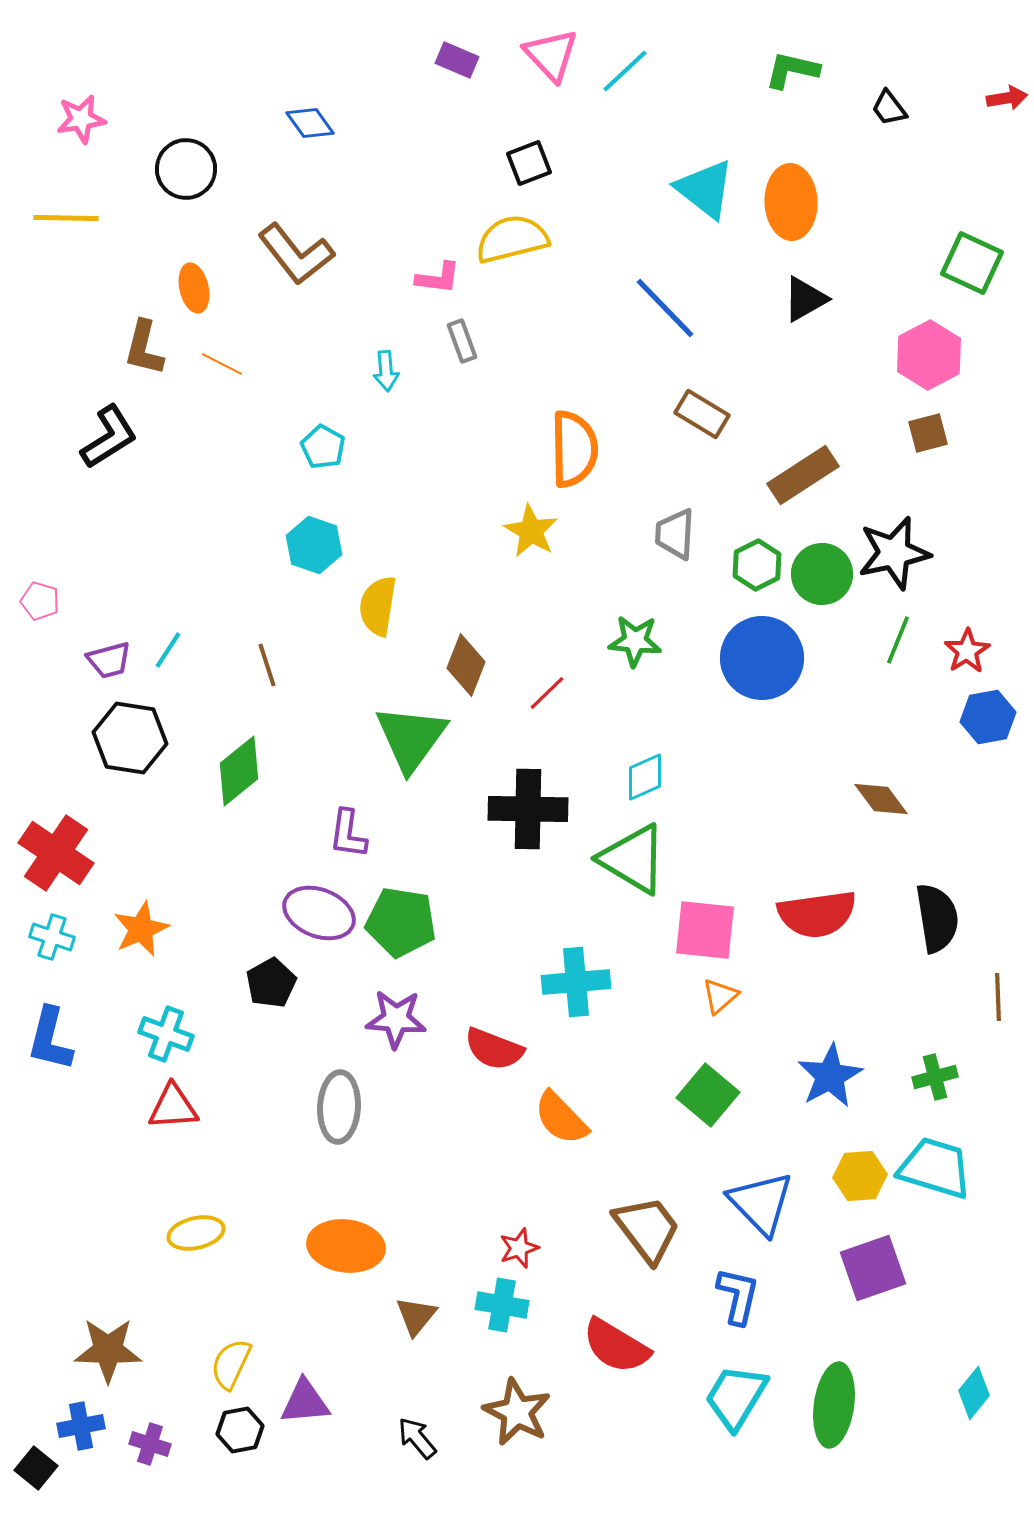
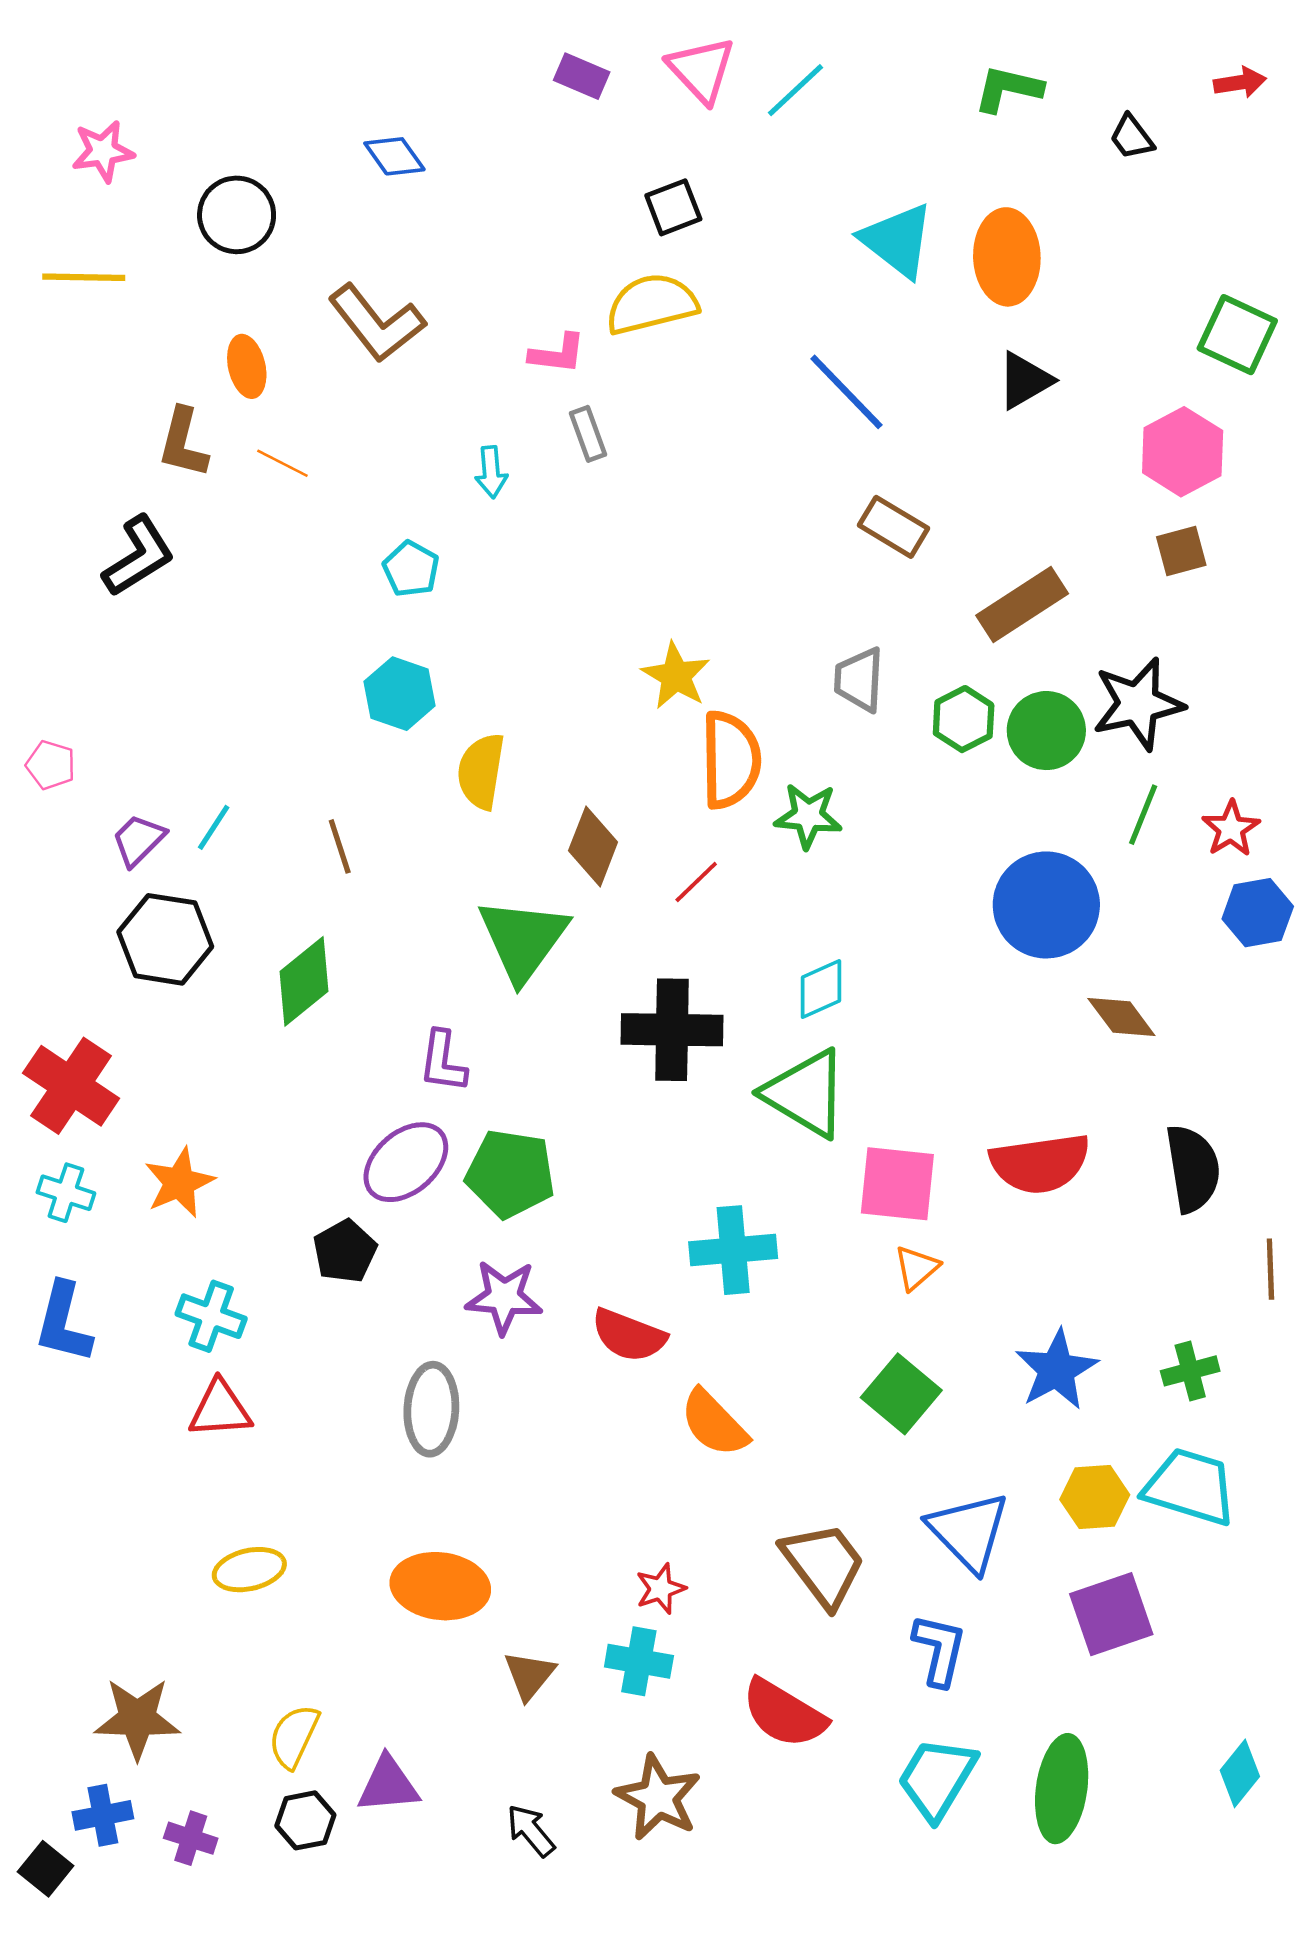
red arrow: (1007, 98) -> (1240, 82), moved
orange semicircle: (574, 449) -> (731, 760), moved
blue circle: (762, 658) -> (1046, 905), moved
purple trapezoid: (109, 660) -> (139, 840), turned 150
purple ellipse: (319, 913) -> (406, 1162), turned -62

